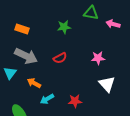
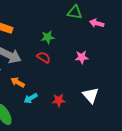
green star: (64, 27) -> (48, 37), moved
red semicircle: (60, 58) -> (44, 57), turned -120
white triangle: (107, 84) -> (91, 95), moved

